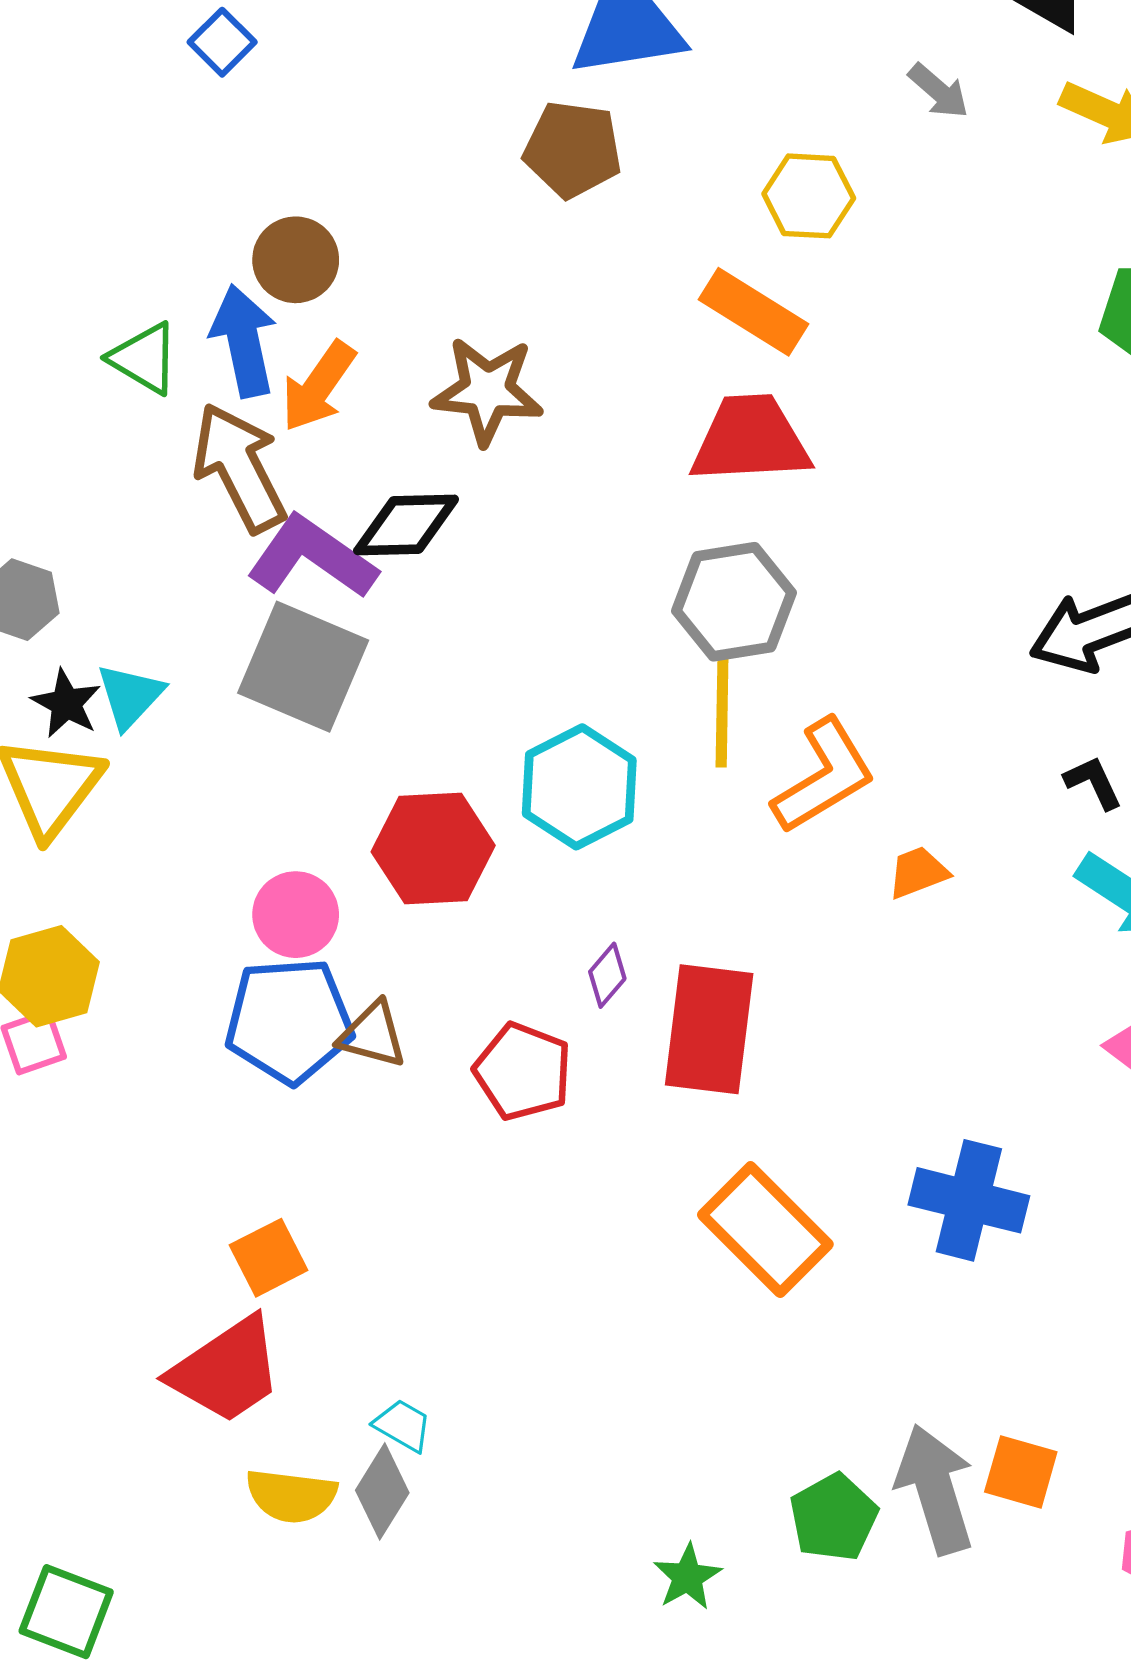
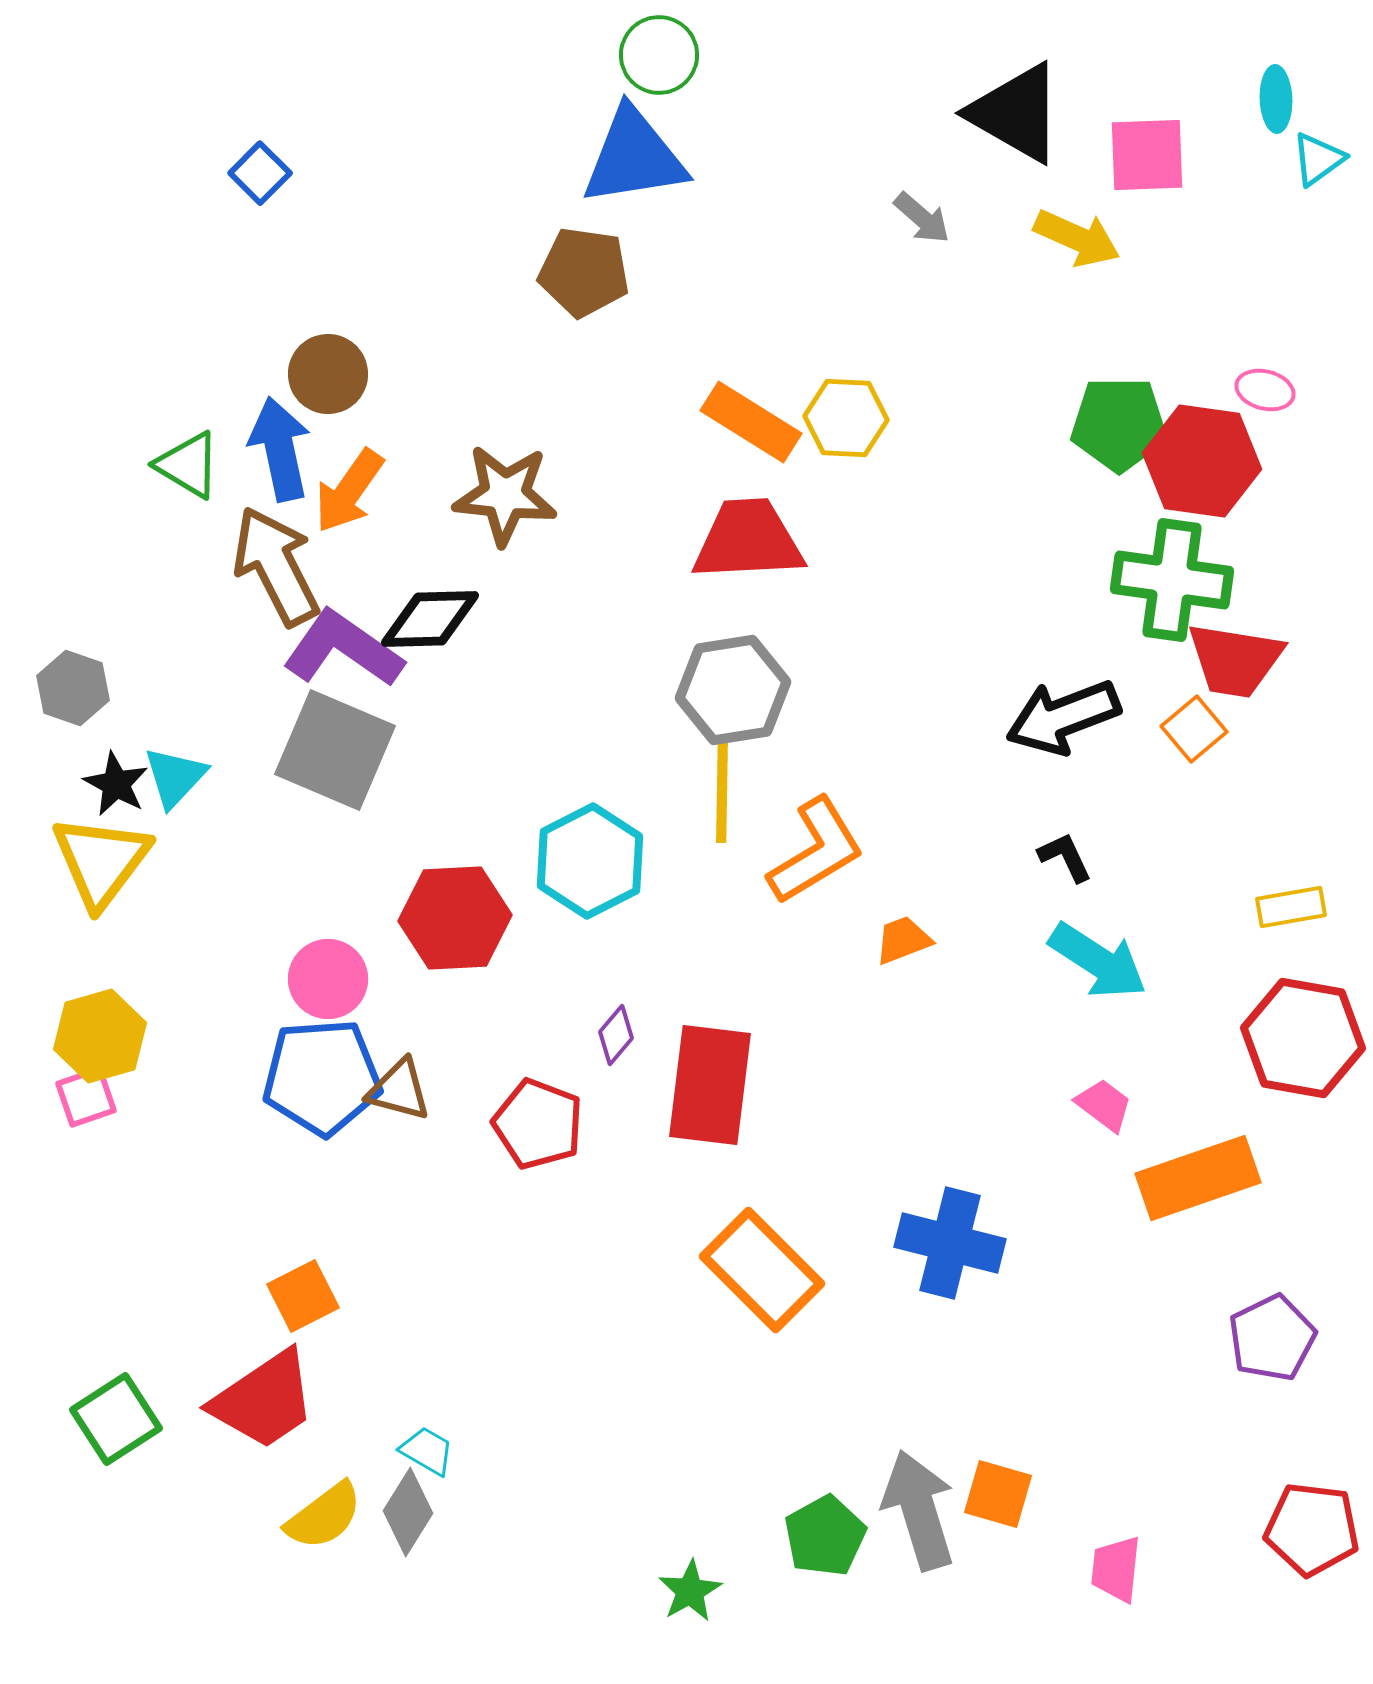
yellow hexagon: (809, 196) -> (846, 418), moved
yellow semicircle: (291, 1496) -> (324, 1516), turned -44
green square: (66, 1612) -> (116, 1419), moved, turned 36

